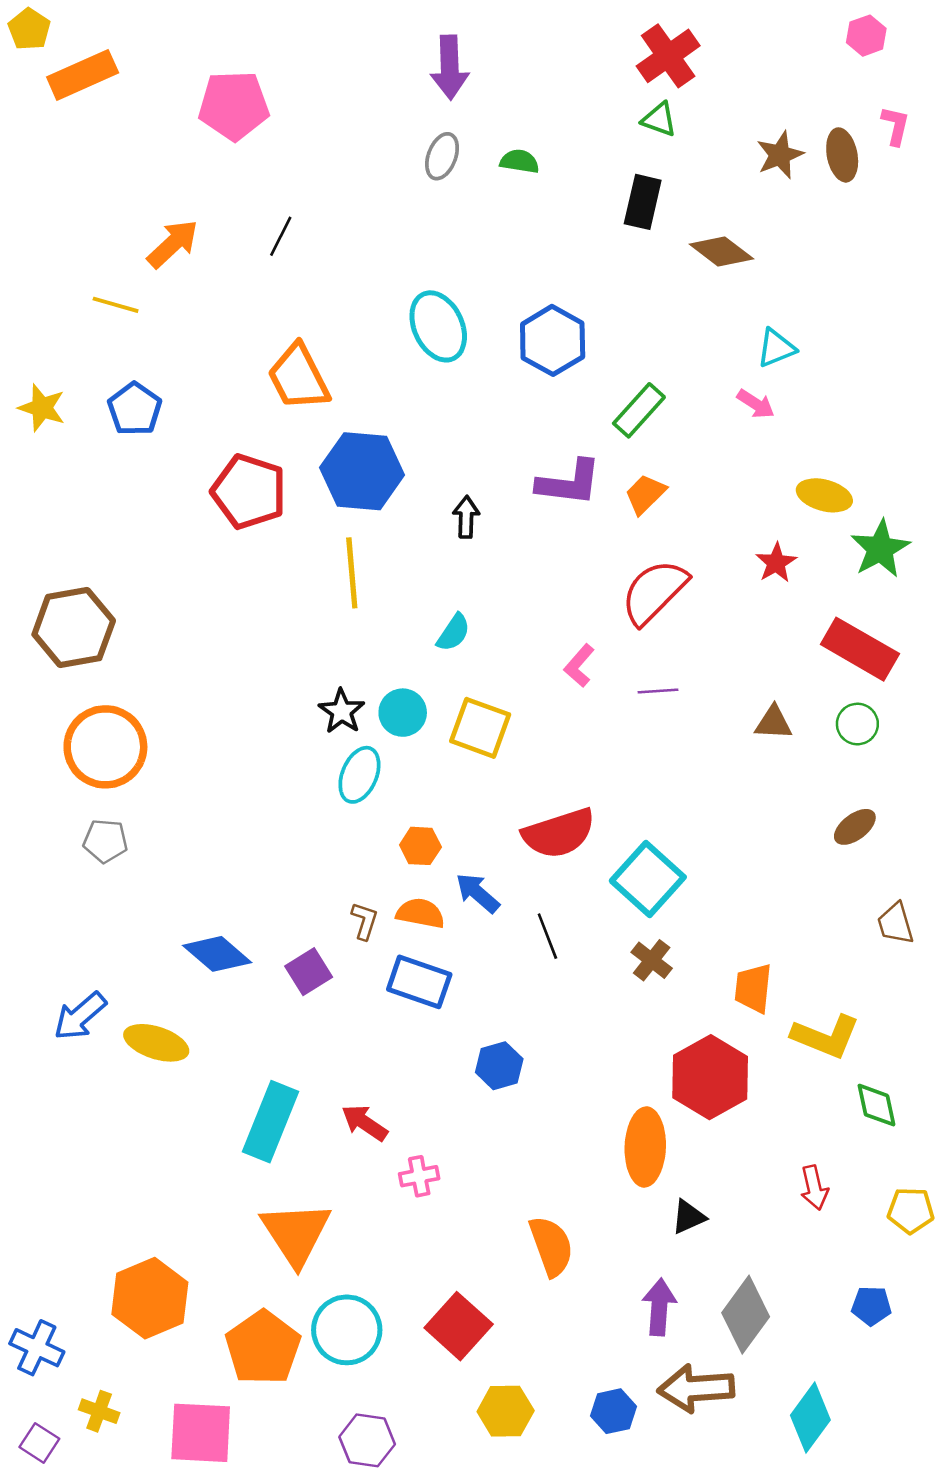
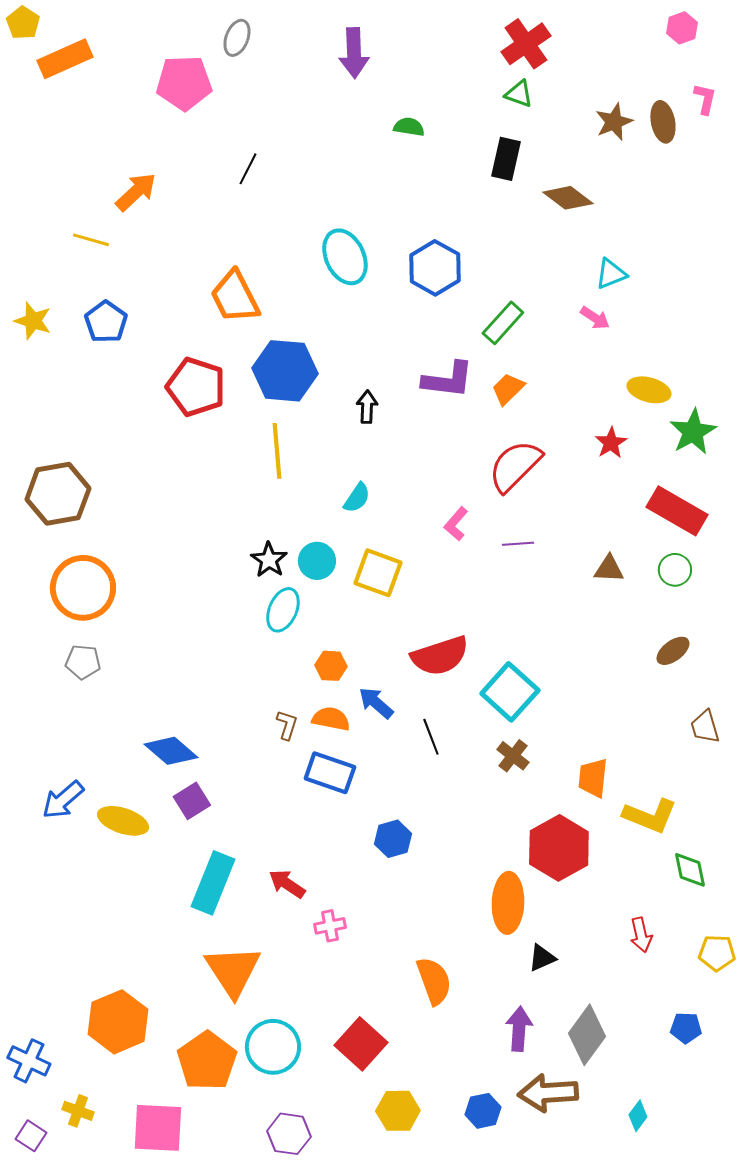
gray ellipse: (442, 156) -> (237, 38), moved
black line: (281, 236) -> (248, 169), moved
purple square: (309, 972) -> (192, 801), moved
cyan diamond: (810, 1418) -> (638, 1116), size x0.6

